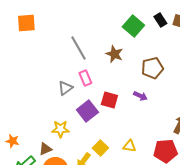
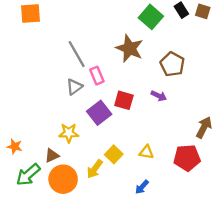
gray line: (78, 48) -> (77, 54), moved
brown star: (114, 54) -> (130, 48), size x1.4
brown pentagon: (152, 68) -> (172, 64), turned -30

